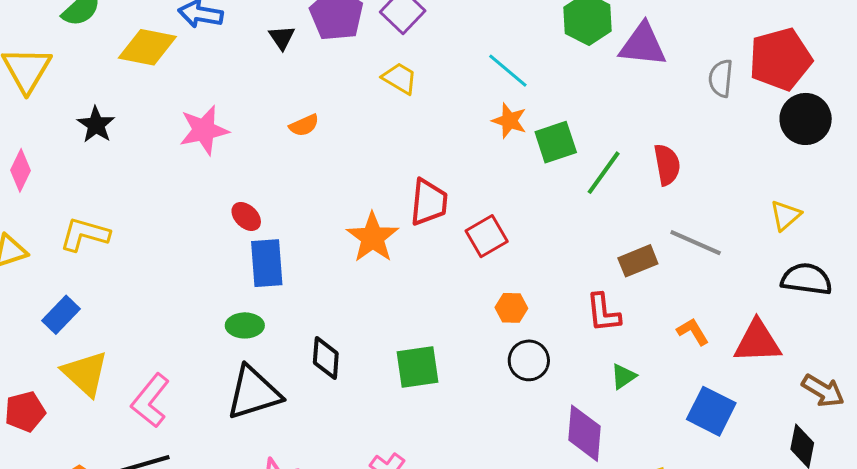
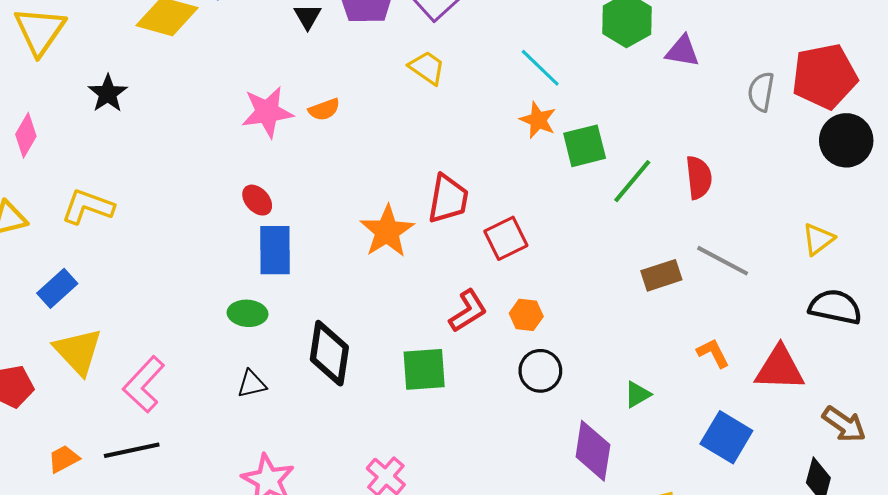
purple triangle: (643, 45) -> (682, 51), size x0.7
pink star: (204, 130) -> (267, 112), moved
red L-shape: (603, 313) -> (468, 311), moved, turned -120
black diamond: (326, 358) -> (329, 353), size x1.4
black triangle: (254, 393) -> (252, 384), size x0.5

